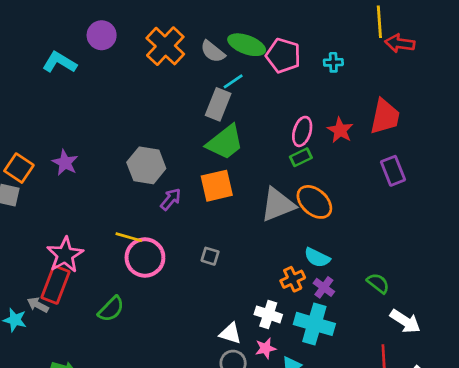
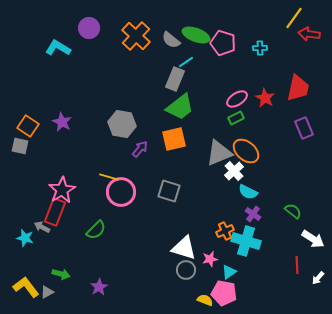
yellow line: (379, 22) -> (294, 18), turned 40
pink ellipse: (302, 131) -> (237, 99), turned 40
gray square: (210, 256) -> (169, 191), size x1.6
orange cross: (293, 279) -> (225, 231), moved
white cross: (268, 314) -> (234, 171), moved, turned 30
white triangle: (230, 333) -> (184, 248), size x1.5

